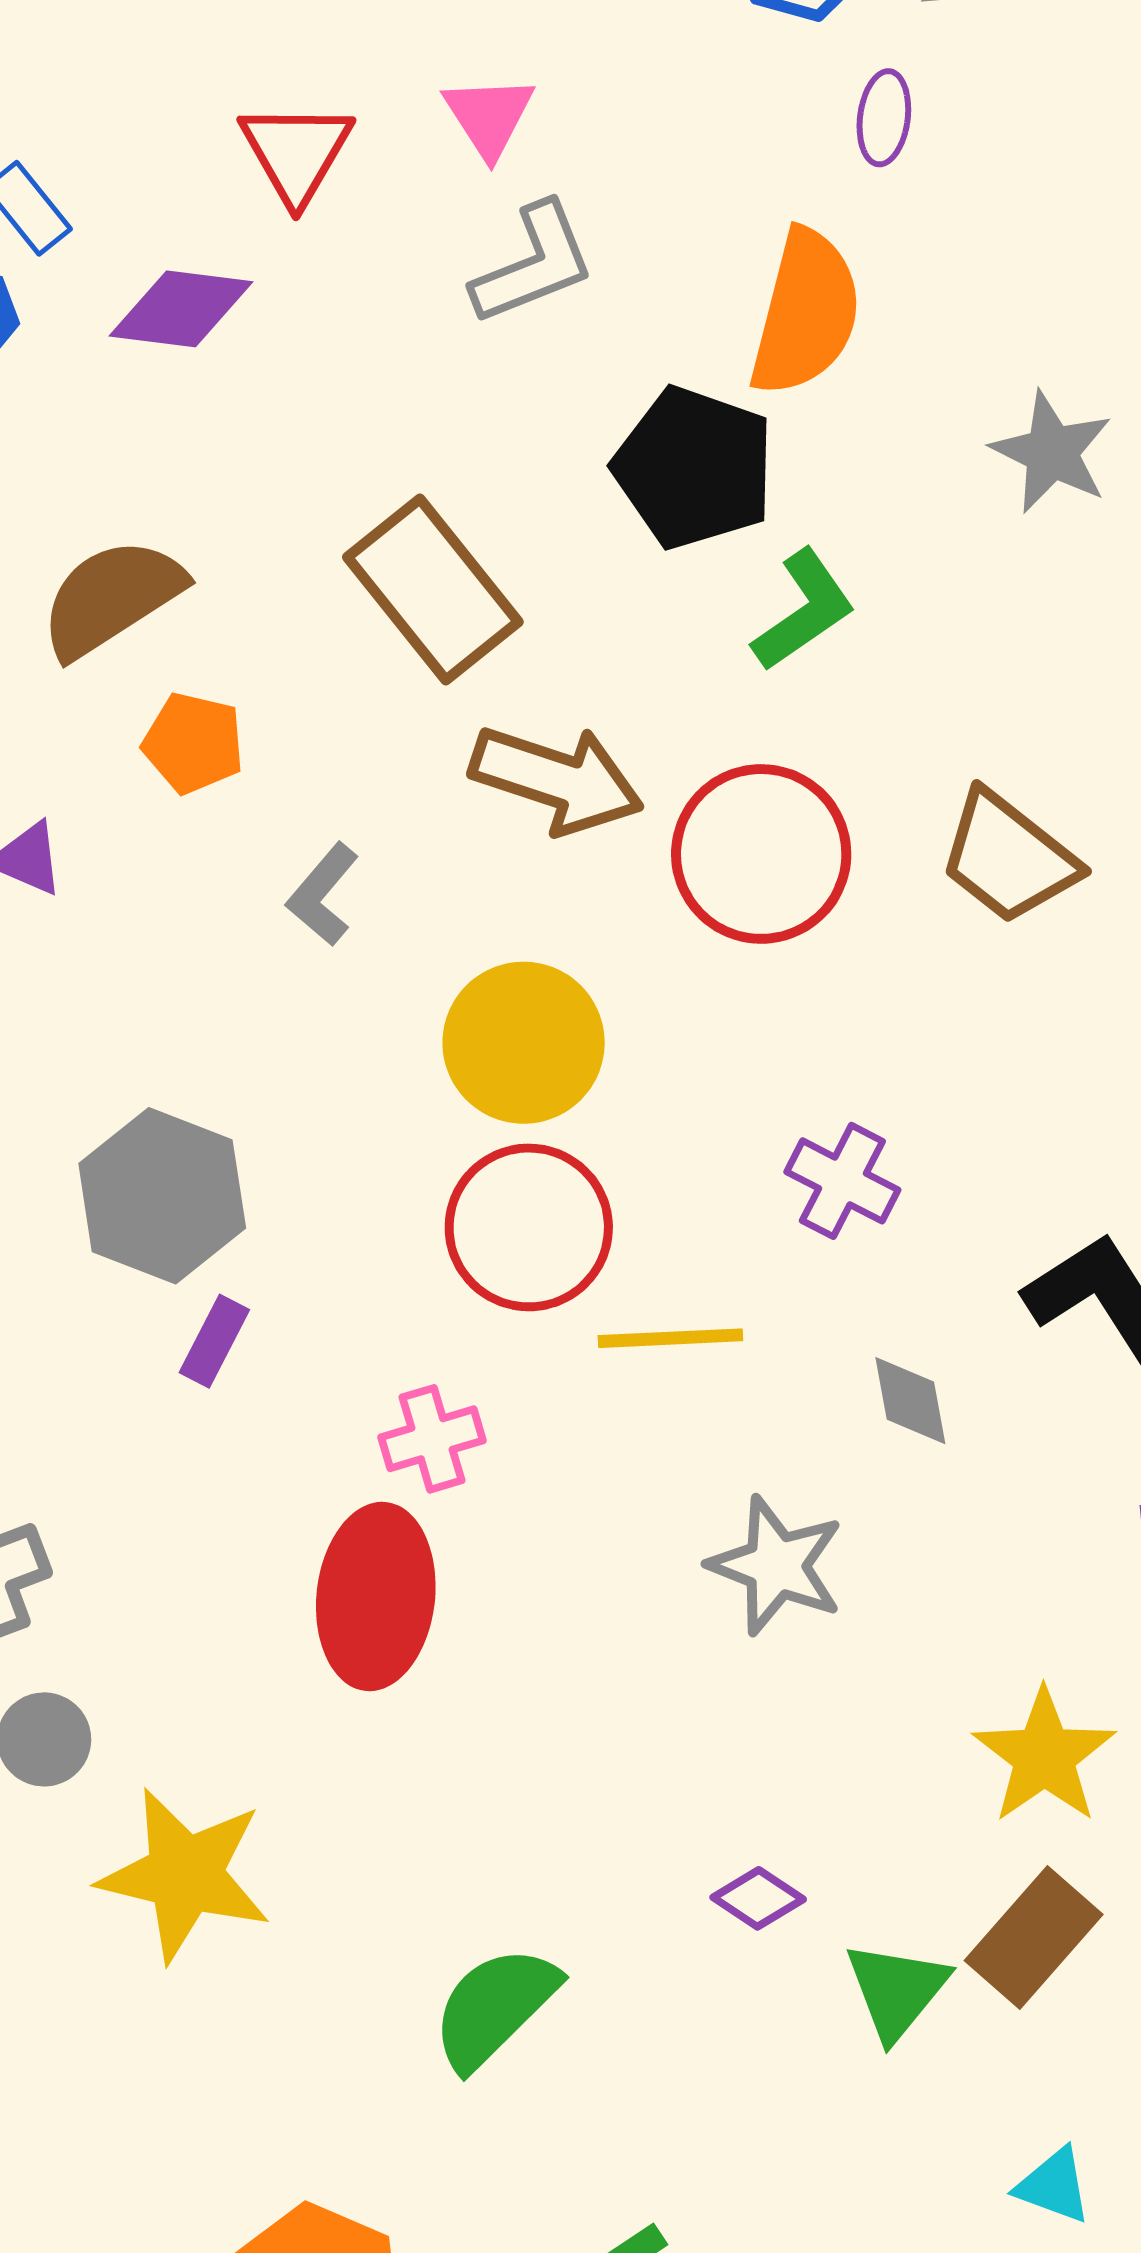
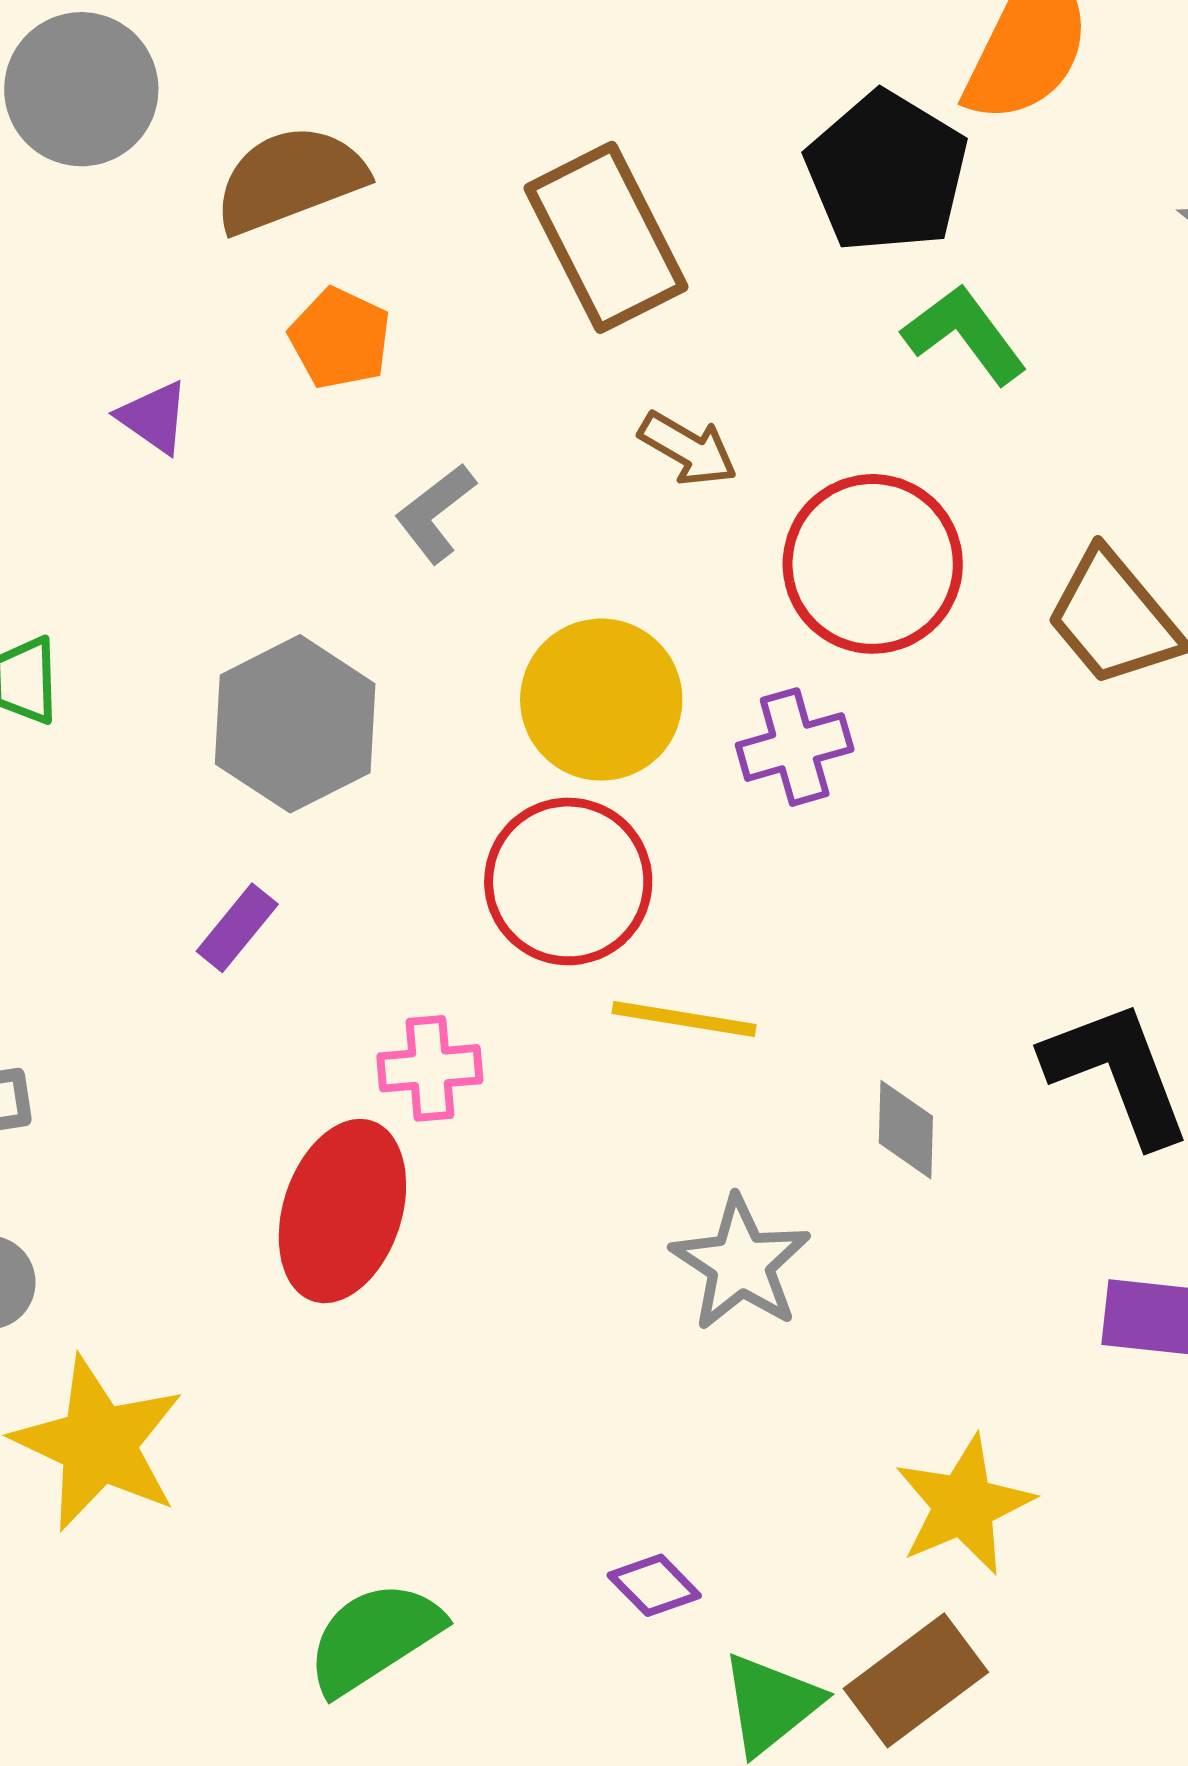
green L-shape: (804, 610) -> (965, 334), turned -104
brown arrow: (557, 779) -> (688, 449), size x0.6
purple cross: (842, 1181) -> (795, 747), moved, turned 35
gray hexagon: (162, 1196) -> (295, 724), moved

